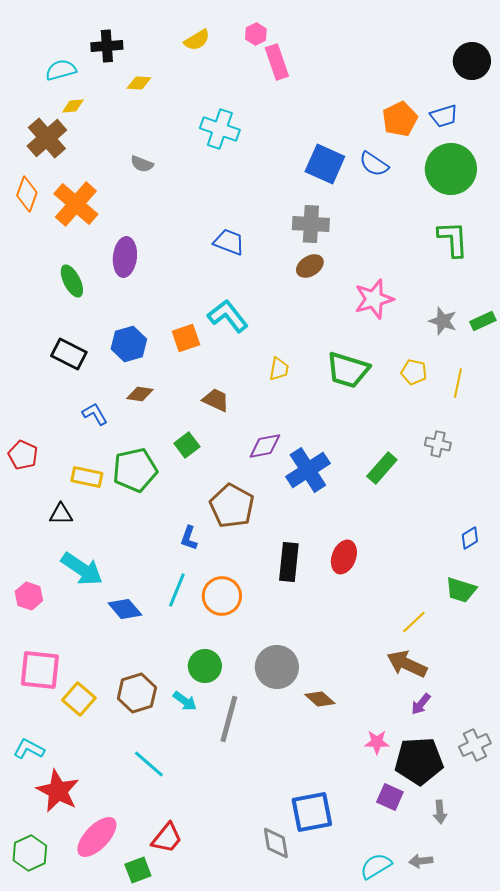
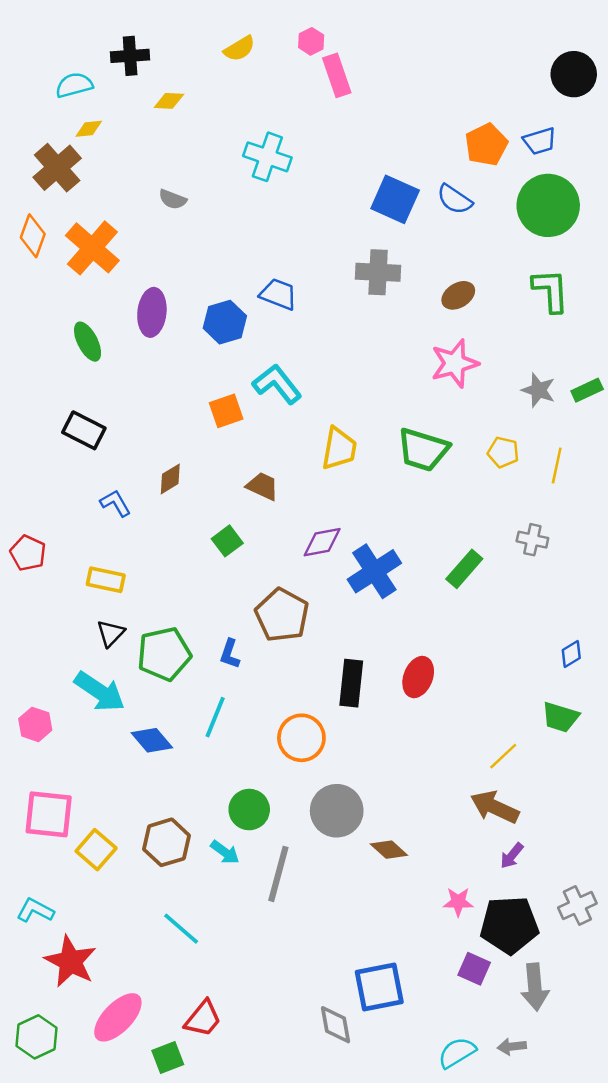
brown ellipse: (310, 266) -> (458, 295), moved
blue hexagon: (129, 344) -> (225, 322), moved
yellow trapezoid: (279, 369) -> (339, 449), size x1.5
brown diamond: (140, 394) -> (170, 479), turned -40
green pentagon: (135, 470) -> (164, 654), moved
black triangle: (61, 514) -> (111, 633), moved, turned -45
orange circle: (222, 596) -> (301, 738), moved
gray arrow: (440, 812) -> (535, 987), size x1.6

